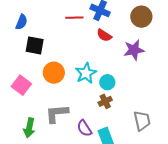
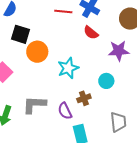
orange circle: (54, 73) -> (37, 52), moved
cyan circle: (107, 82) -> (106, 81), moved
purple semicircle: (84, 128) -> (65, 111), moved

